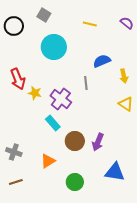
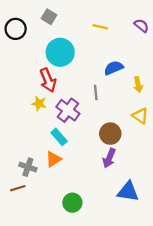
red arrow: (18, 79) -> (48, 80), moved
brown circle: (75, 141) -> (110, 134), moved
gray cross: (14, 152) -> (28, 167), moved
orange triangle: (48, 161) -> (53, 159), moved
brown line: (16, 182) -> (18, 188), moved
green circle: (75, 182) -> (72, 203), moved

